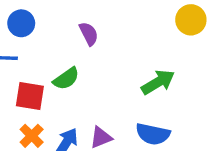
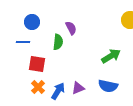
green semicircle: (66, 79) -> (58, 42), moved, turned -49

